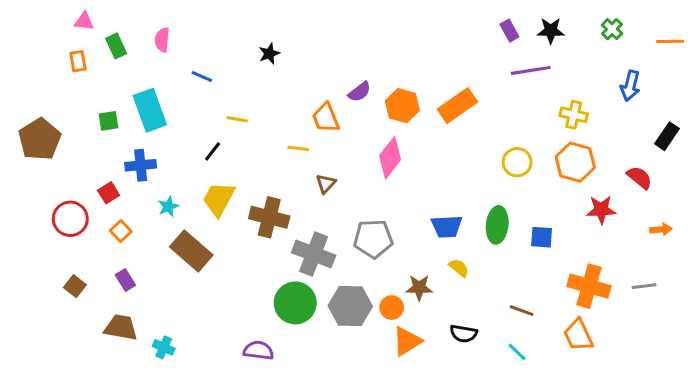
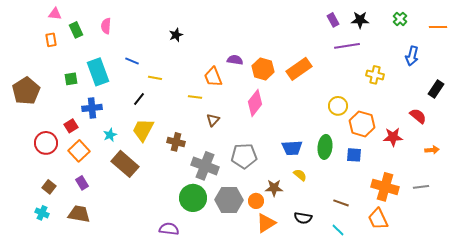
blue line: (202, 77) -> (132, 61), moved
purple semicircle: (359, 92) -> (235, 60), turned -133
orange hexagon: (575, 162) -> (362, 124), moved
brown cross: (269, 217) -> (176, 142), size x0.7
orange square: (121, 231) -> (79, 151), size x1.5
cyan cross: (164, 347) -> (42, 213), moved

